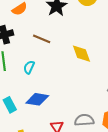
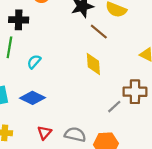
brown line: (42, 39) -> (99, 32), moved

